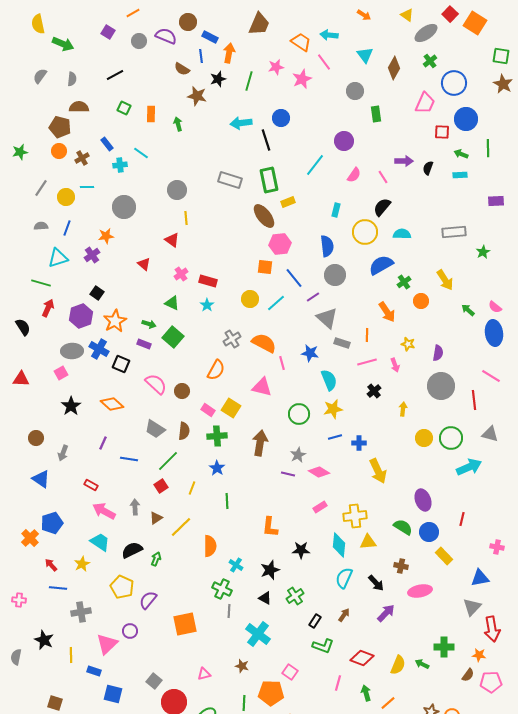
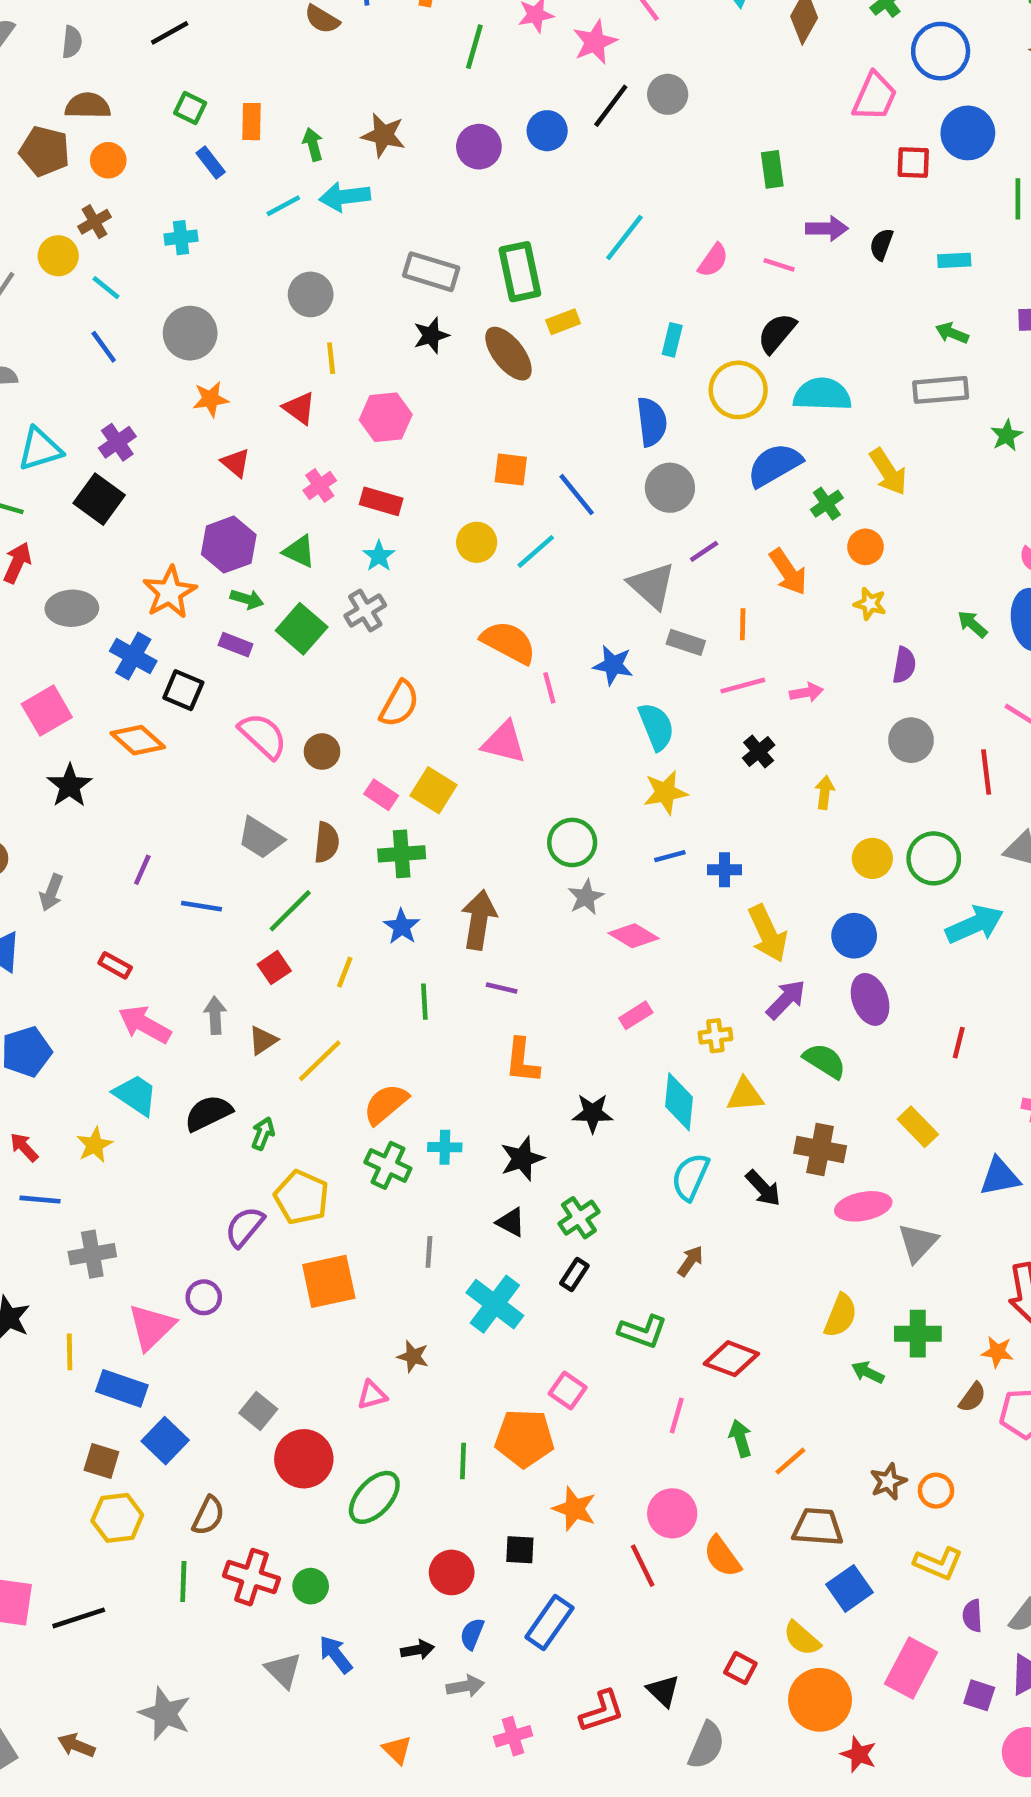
black star: (218, 79) -> (431, 335), moved
gray circle: (355, 91) -> (668, 94), moved
brown star: (197, 96) -> (383, 135), moved
green rectangle: (376, 114) -> (772, 169), moved
cyan arrow: (241, 123) -> (345, 197), moved
black line: (266, 140) -> (611, 106), moved, turned 55
purple circle: (344, 141) -> (479, 147), moved
blue rectangle: (107, 144) -> (211, 163), moved
orange circle: (59, 151) -> (108, 160), moved
cyan line: (141, 153) -> (283, 206), moved, turned -63
green arrow: (461, 154) -> (952, 333), moved
pink line: (383, 177) -> (779, 265), turned -40
cyan line: (87, 187) -> (106, 288), turned 40
yellow circle: (66, 197) -> (58, 256), moved
blue line: (67, 228) -> (104, 347), moved, turned -56
cyan semicircle: (402, 234) -> (822, 394), size x1.4
orange star: (106, 236) -> (211, 399), moved
pink hexagon: (280, 244) -> (386, 417), moved
yellow arrow: (445, 280) -> (888, 472), moved
black square: (97, 293) -> (99, 499), moved, size x1.5
purple line: (313, 297) -> (704, 551), moved
green arrow: (468, 310) -> (972, 624), moved
purple hexagon: (81, 316) -> (229, 545), moved
gray cross: (232, 339) -> (365, 611), moved
yellow star: (408, 344) -> (870, 604), moved
gray ellipse: (72, 351) -> (72, 608), moved
pink arrow: (395, 365) -> (806, 692), turned -80
pink square: (61, 373) -> (47, 711), size x1.5
gray circle: (441, 386) -> (911, 740), size x0.7
orange diamond: (112, 404) -> (138, 740), moved
green circle: (299, 414) -> (572, 842), moved
brown arrow: (260, 443) -> (479, 920), moved
purple line: (288, 474) -> (502, 988), moved
yellow cross: (355, 516) -> (715, 1036), size x0.6
blue circle: (429, 532) -> (854, 936), moved
orange semicircle: (210, 546) -> (386, 1104), turned -130
cyan cross: (236, 565) -> (445, 1147), turned -32
brown cross: (401, 566) -> (820, 1149), size x1.5
yellow pentagon: (122, 587) -> (302, 1197), moved
green cross: (222, 589) -> (388, 1165), moved
gray triangle: (472, 607) -> (918, 1243), moved
purple arrow: (386, 613) -> (786, 999), moved
black rectangle: (315, 621) -> (574, 1275), moved
yellow semicircle: (398, 665) -> (840, 1316), moved
brown star: (242, 666) -> (413, 1356), moved
blue rectangle: (94, 671) -> (122, 1388), size x1.5
blue square: (113, 694) -> (165, 1441), turned 30
brown square: (55, 703) -> (101, 1461), moved

